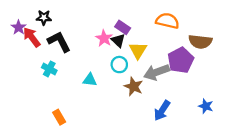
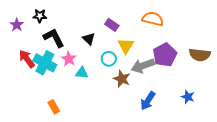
red arrow: (32, 37) -> (27, 59), moved
pink star: (104, 38) -> (69, 59), moved
black triangle: (118, 40) -> (89, 39), moved
brown semicircle: (200, 42) -> (200, 55), moved
cyan cross: (49, 69) -> (45, 63), size x1.6

